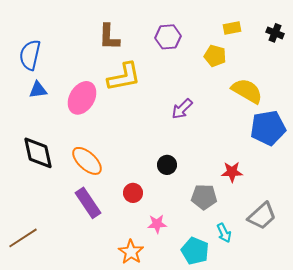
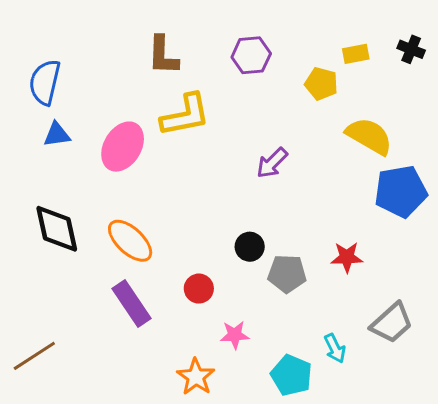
yellow rectangle: (232, 28) -> (356, 54), moved
gray pentagon: (204, 197) -> (287, 274), moved

